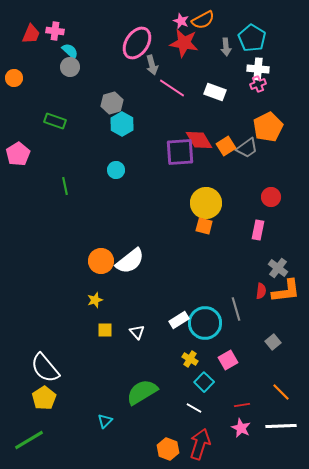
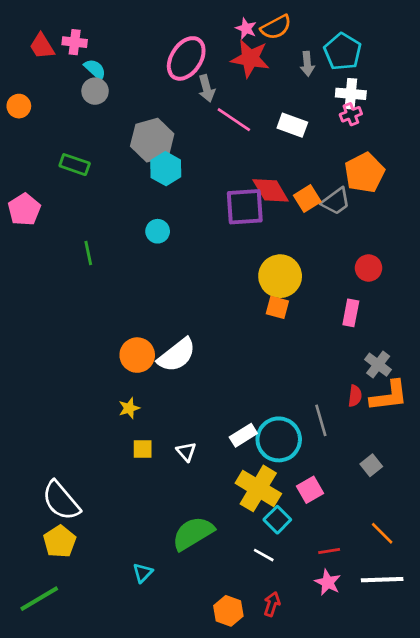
red trapezoid: (31, 34) -> (42, 46), turned 125
gray hexagon: (112, 103) -> (152, 140), size x1.4
yellow cross: (190, 359) -> (258, 488), size x2.0
red arrow: (200, 444) -> (272, 604), size x0.6

